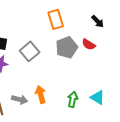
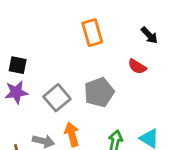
gray pentagon: (67, 47) -> (99, 92), moved
gray square: (30, 51) -> (57, 98), moved

